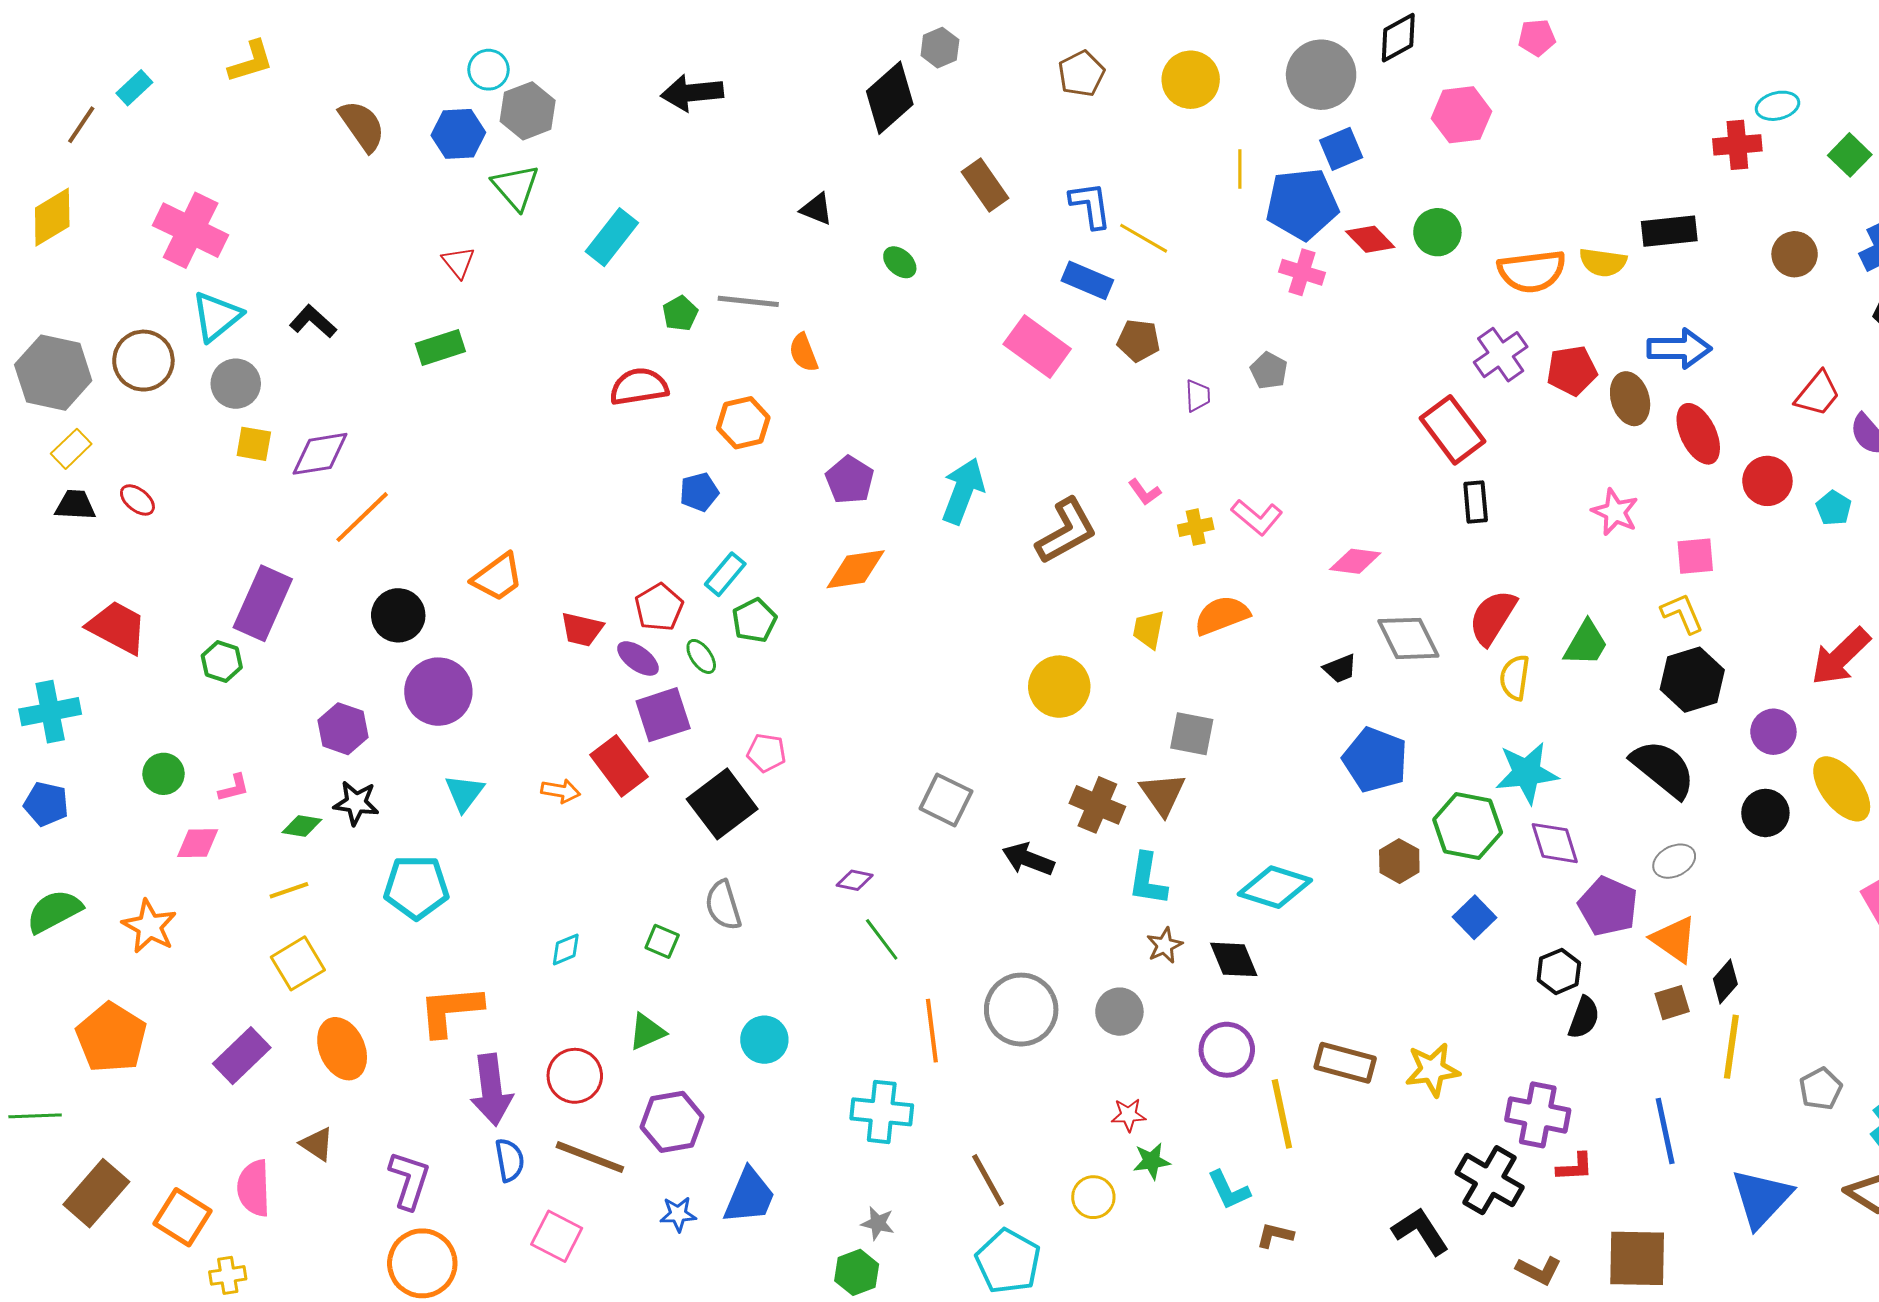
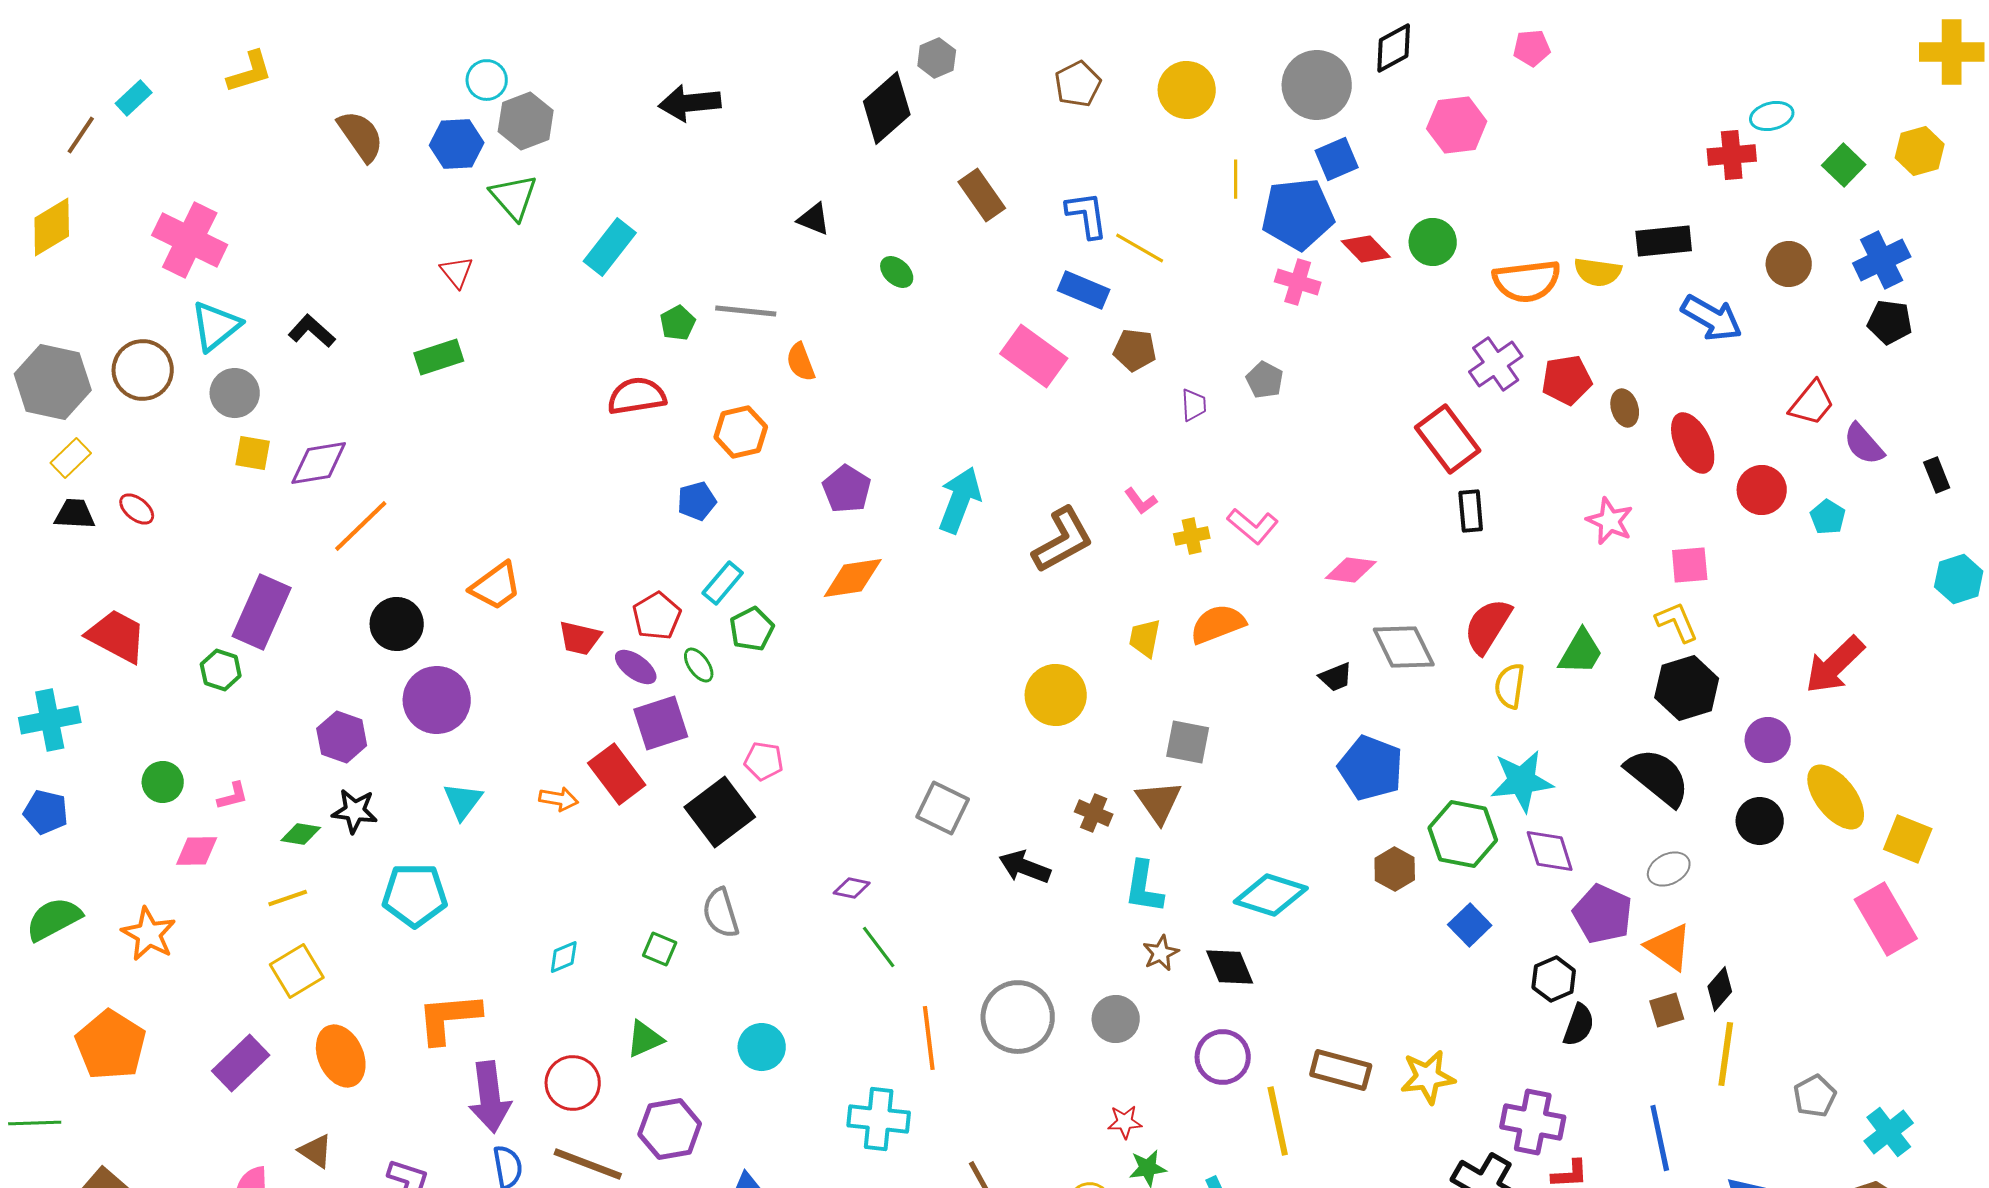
blue arrow: (1679, 349) -> (1712, 318), moved, turned 30
brown ellipse: (1630, 399) -> (1625, 408), size x0.7
brown cross: (1097, 805) -> (1094, 813), size x0.7

